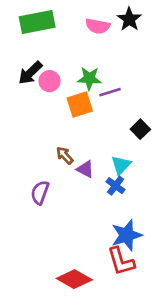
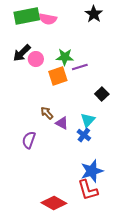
pink semicircle: (98, 26) -> (48, 19), moved

